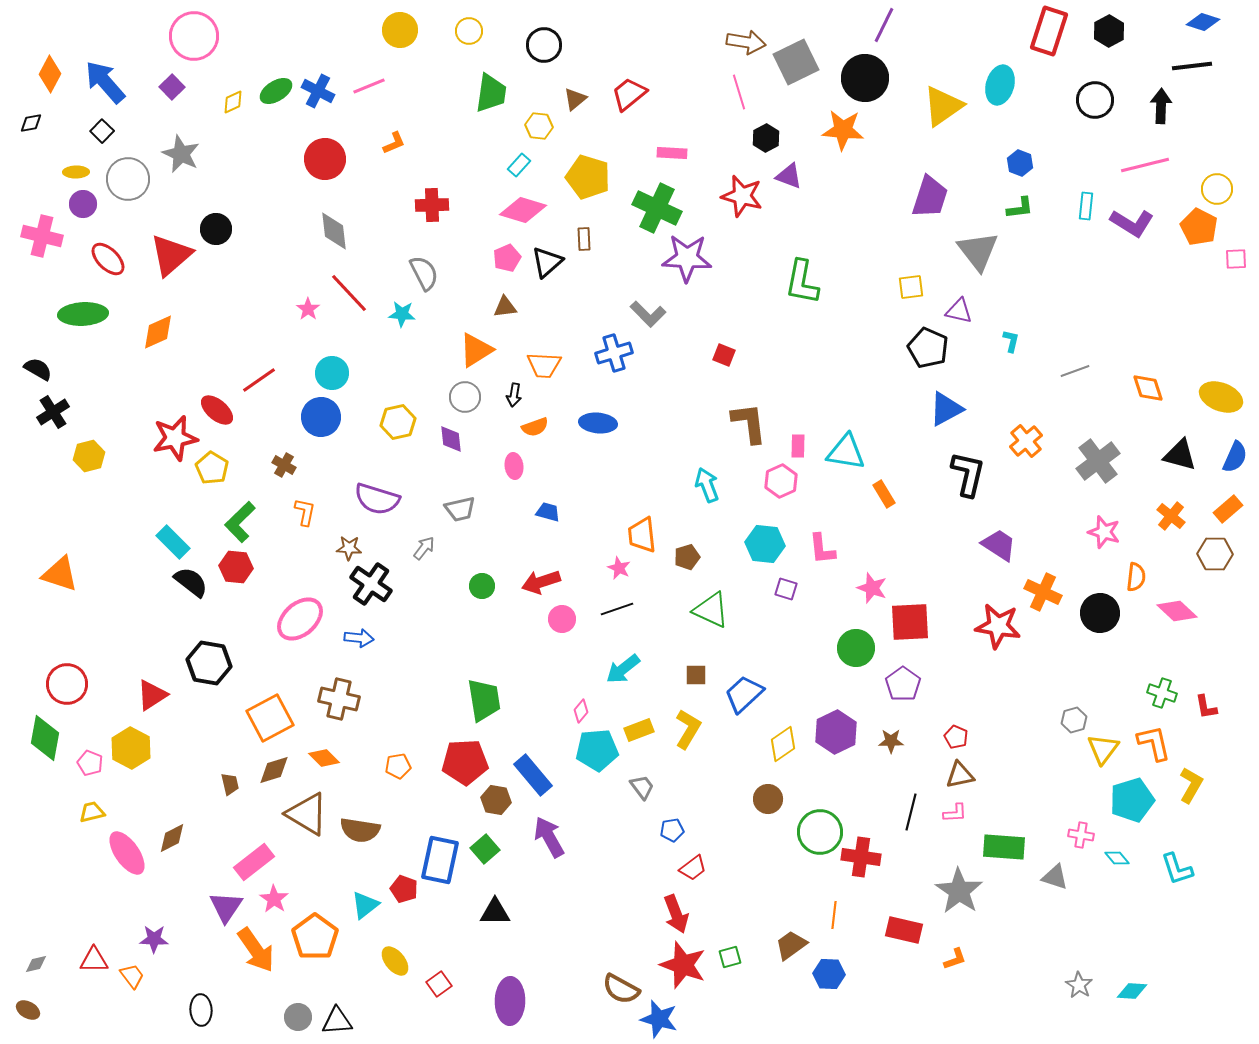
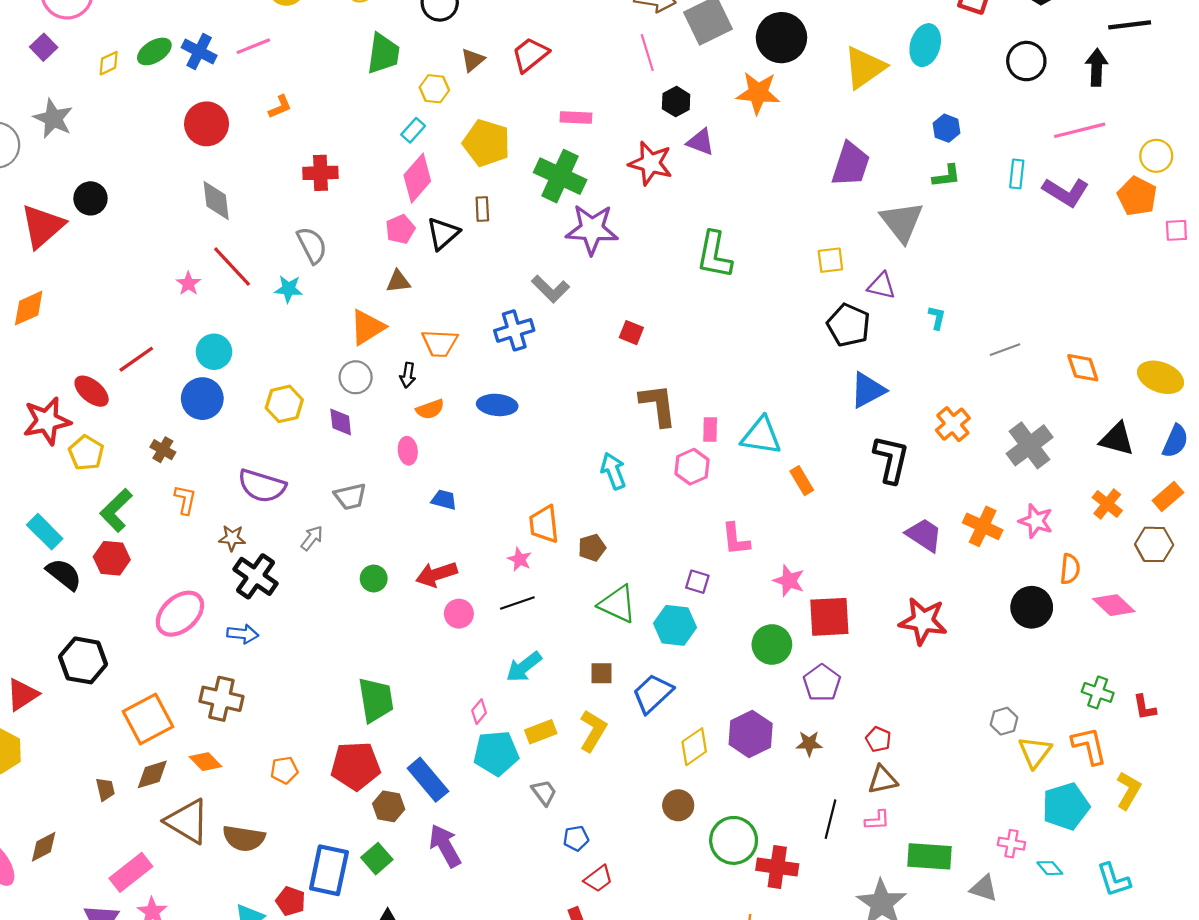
pink diamond: (523, 210) -> (417, 178), turned -66
cyan hexagon: (765, 544) -> (675, 625), moved
orange cross: (1043, 592) -> (983, 526), moved

